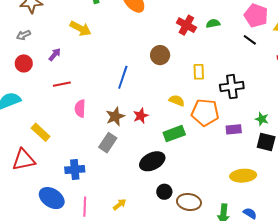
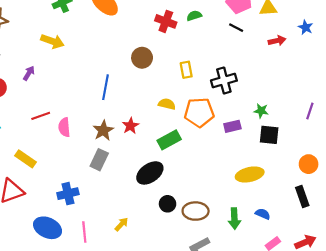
red line: (62, 84) -> (41, 116), moved

